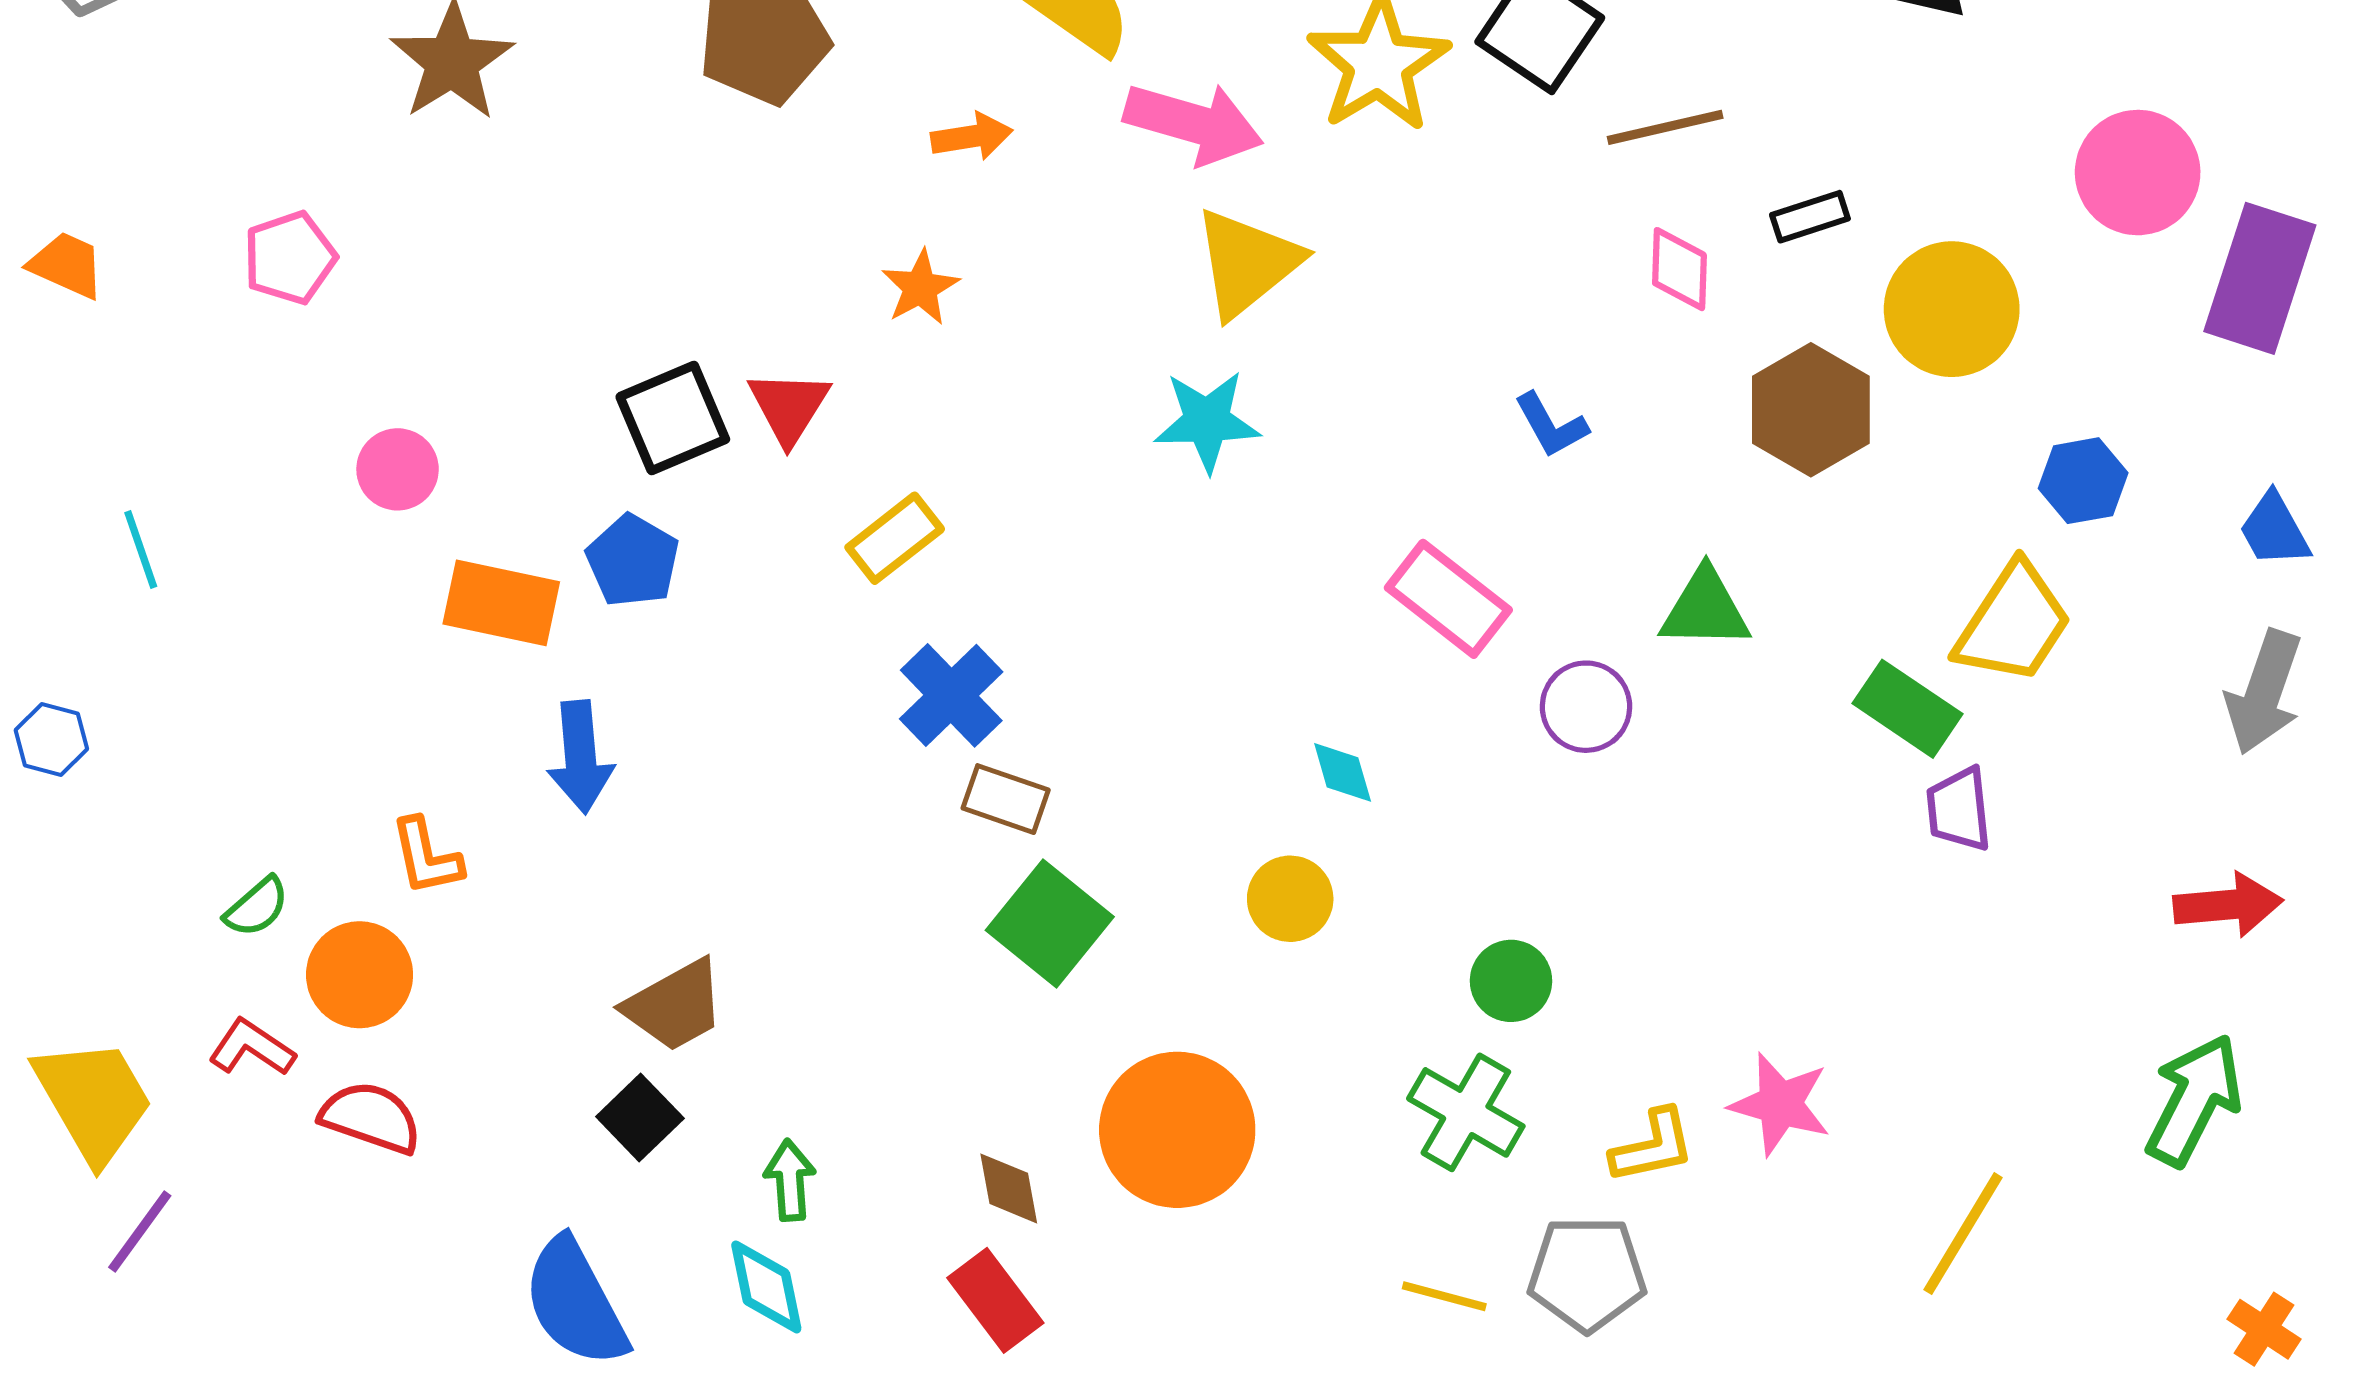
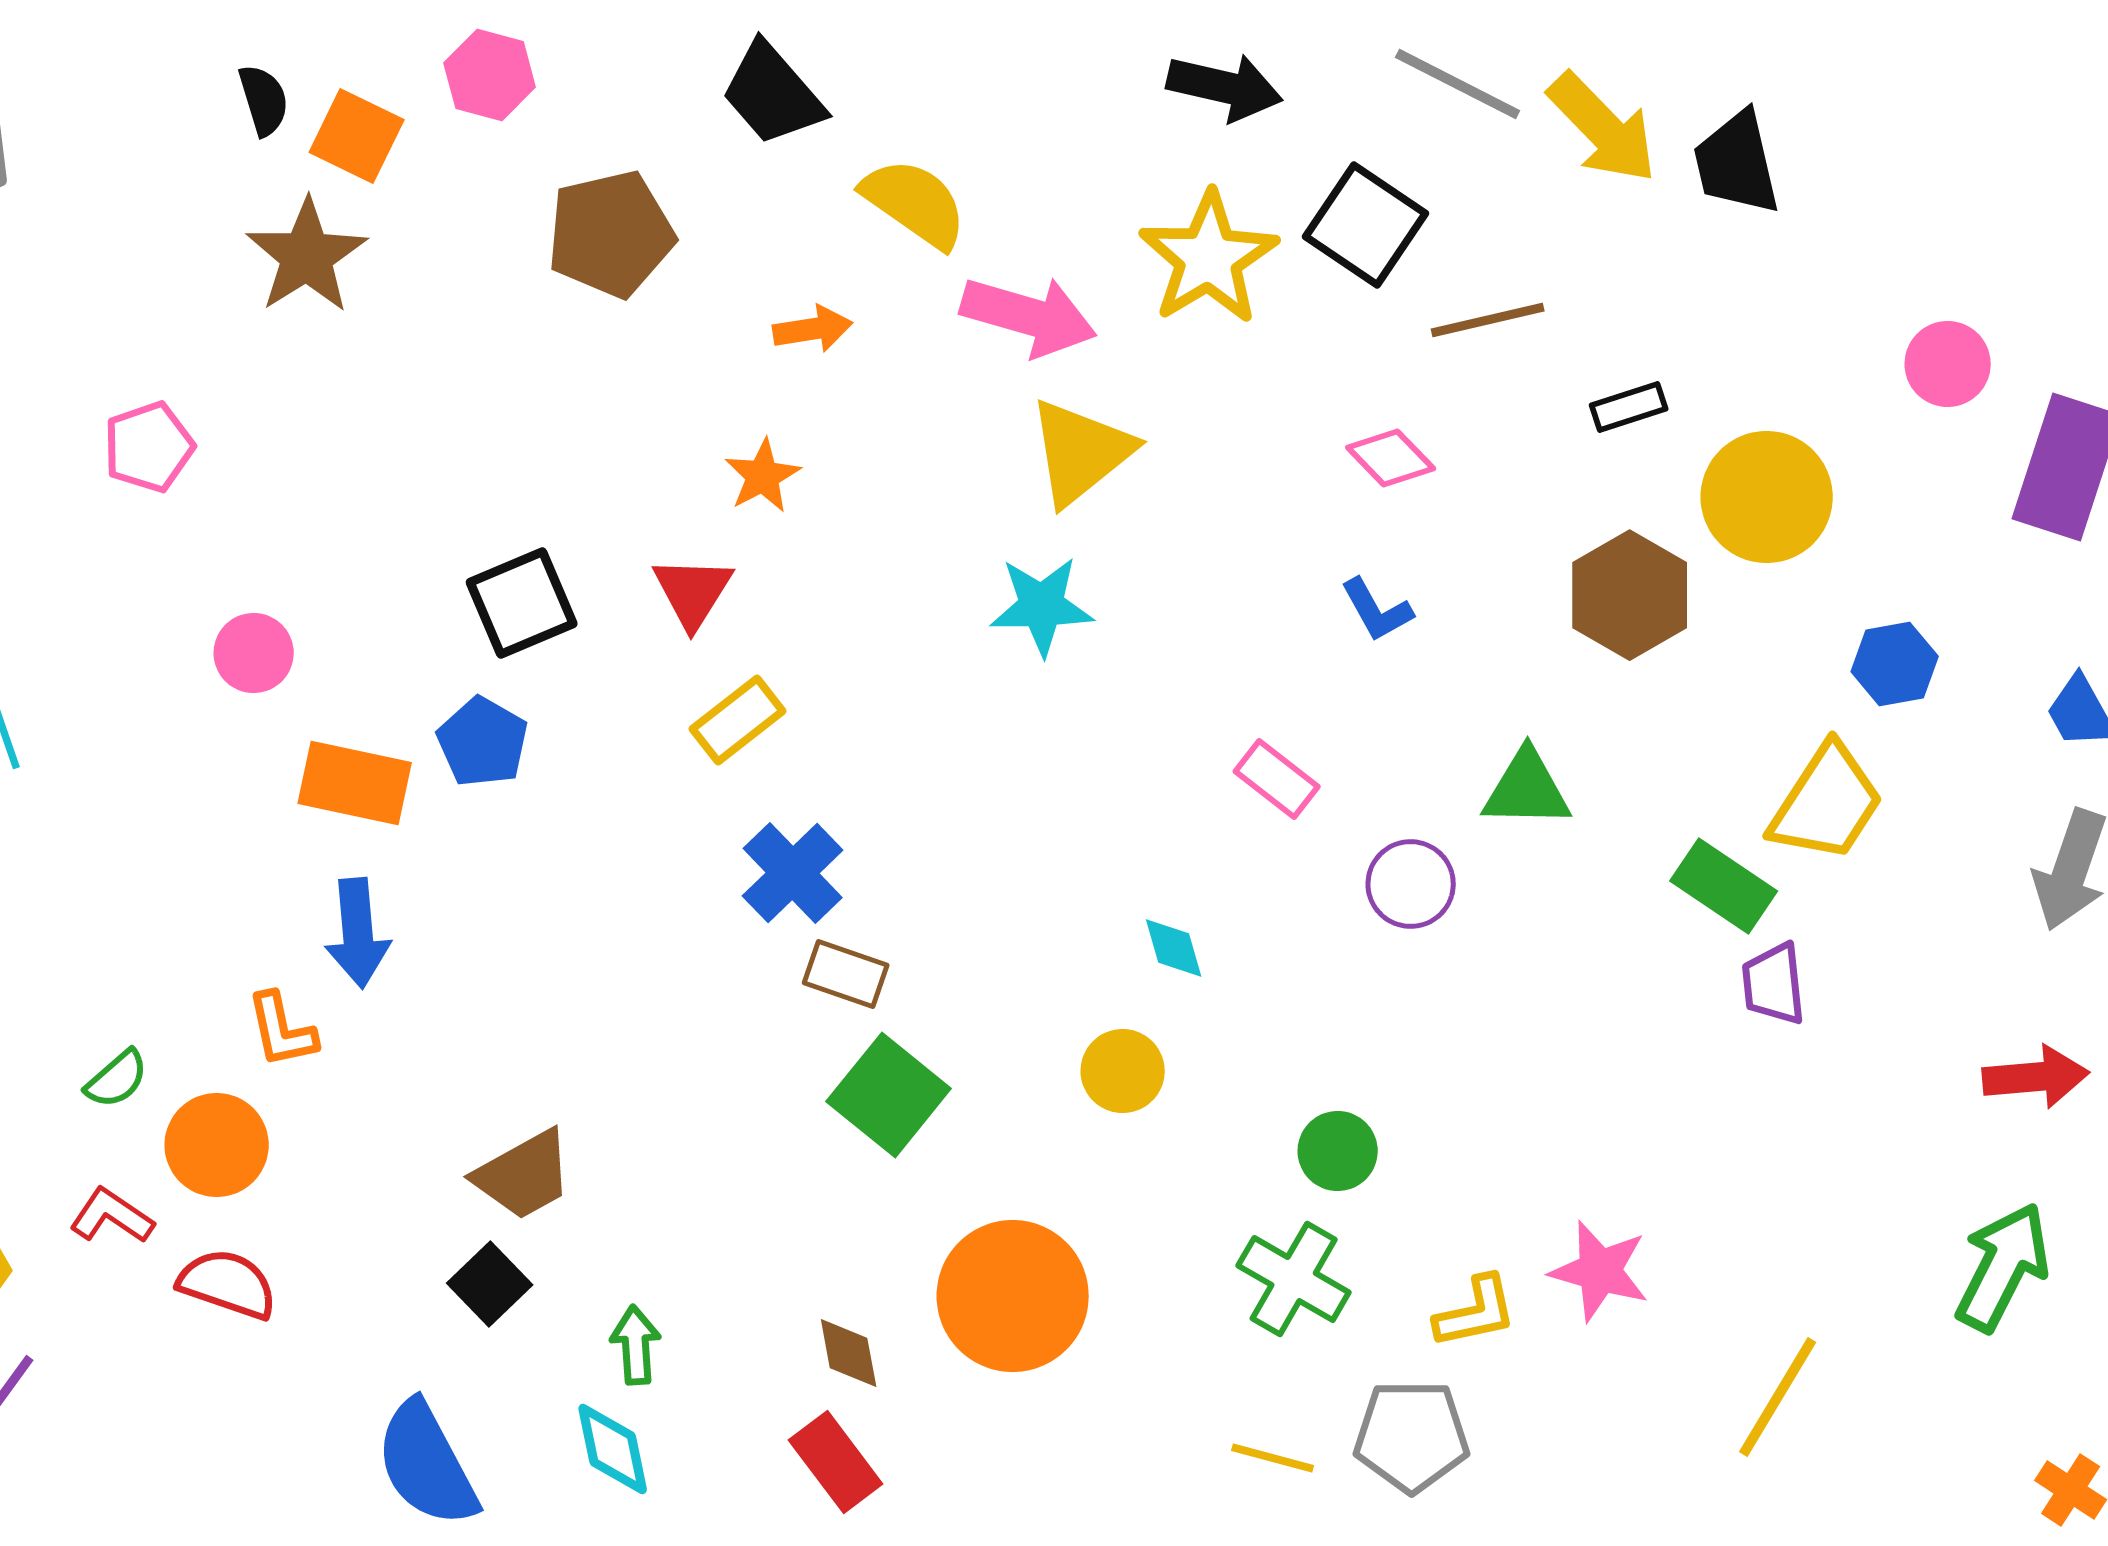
pink circle: (2138, 173) -> (1948, 364), size x0.7
pink diamond: (1679, 269) -> (1391, 458), moved, turned -46
red triangle: (789, 407) -> (693, 592), moved
pink rectangle: (1448, 599) -> (1277, 779), size x0.7
blue arrow: (580, 757) -> (358, 933), moved

